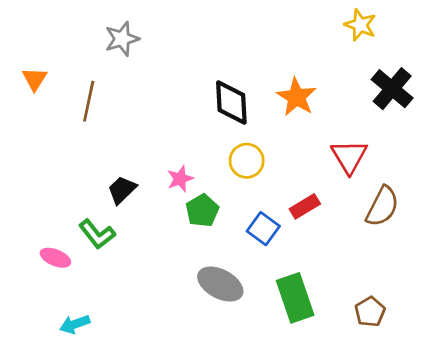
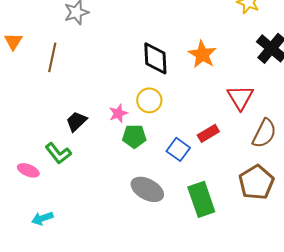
yellow circle: (247, 161) -> (149, 100), moved
green pentagon: (202, 211) -> (134, 136), turned 30
brown pentagon: (370, 312) -> (256, 182), moved, size x1.6

